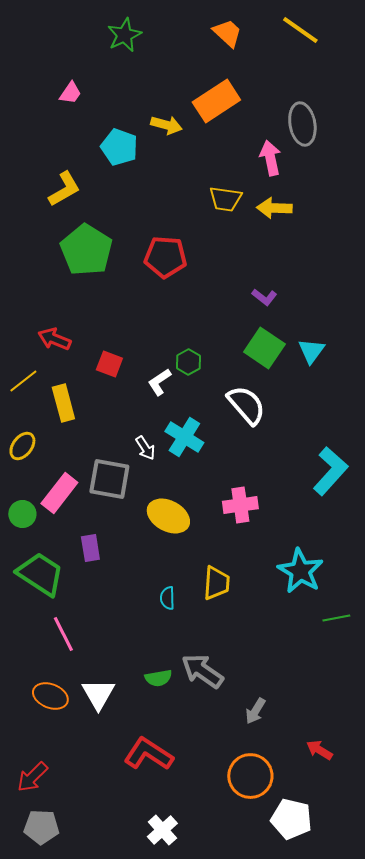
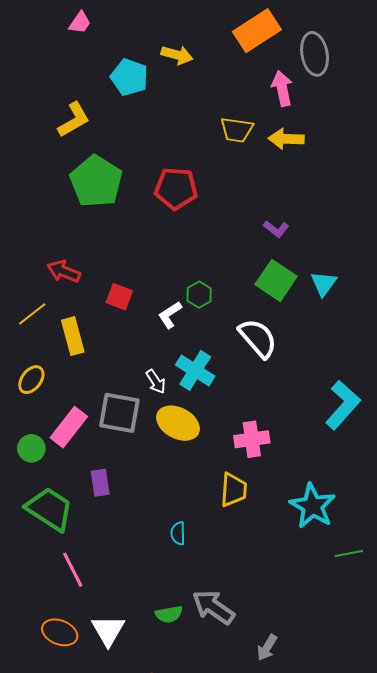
orange rectangle: (216, 101) -> (257, 31), moved
yellow ellipse: (168, 516) -> (178, 423), moved
yellow trapezoid: (216, 583) -> (234, 490), moved

